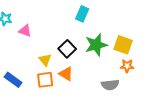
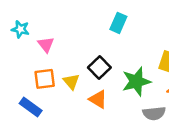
pink triangle: (25, 31) -> (46, 45), turned 32
green star: (96, 45) -> (136, 81), moved
orange square: (45, 80) -> (45, 79), moved

